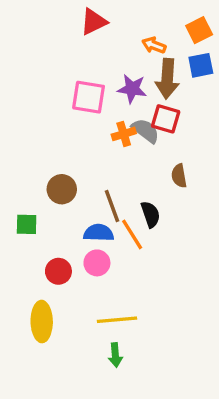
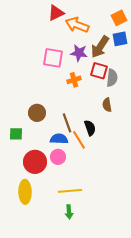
orange arrow: (154, 45) -> (77, 25), moved, size x1.6
brown arrow: (167, 79) -> (100, 47), turned 30
gray semicircle: (146, 131) -> (112, 78), moved, turned 60
red circle: (58, 271) -> (35, 162), size x1.5

